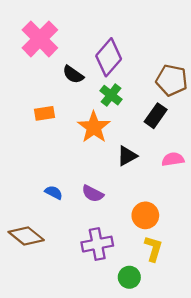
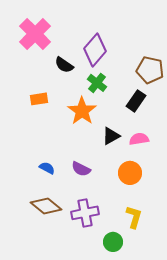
pink semicircle: (173, 159) -> (139, 139), moved
orange circle: (145, 215) -> (130, 173), moved
brown diamond: (26, 236) -> (46, 206), moved

